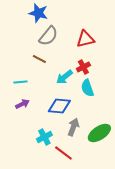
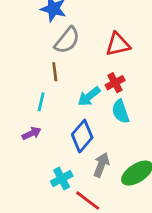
brown line: (39, 59) -> (55, 72), turned 56
cyan line: (20, 82) -> (41, 102), moved, turned -72
blue diamond: (59, 106) -> (82, 136), turned -55

